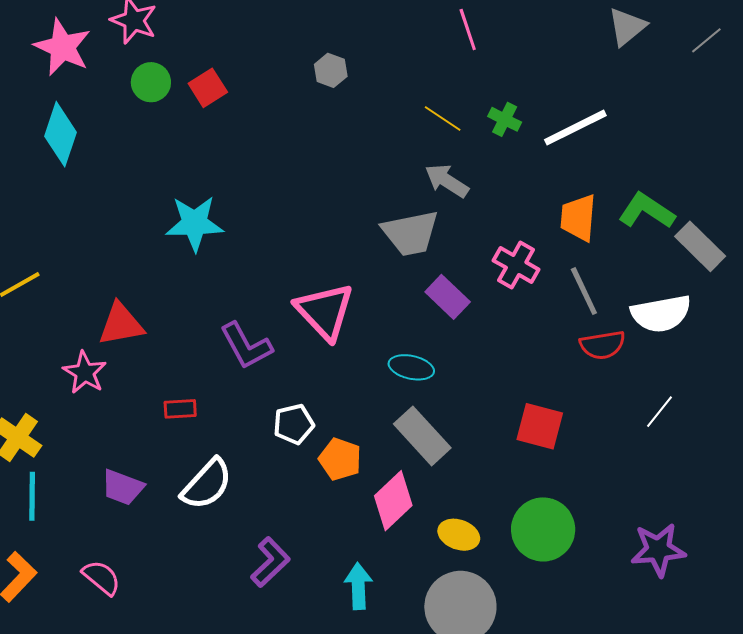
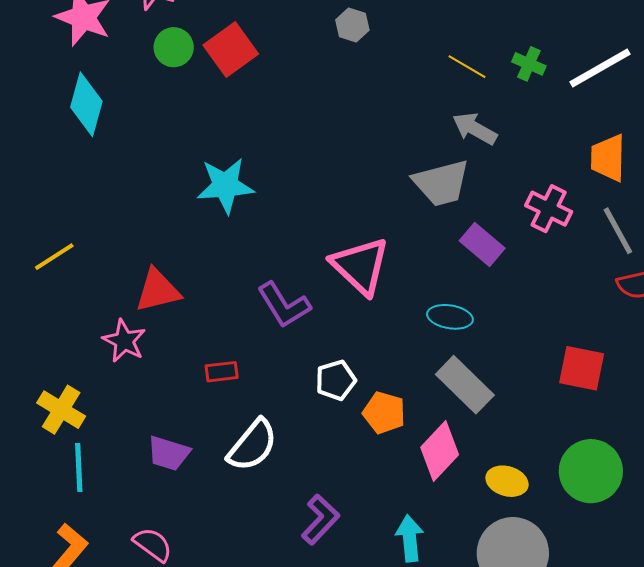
red square: (208, 88) -> (231, 50), size x1.4

